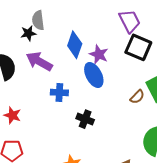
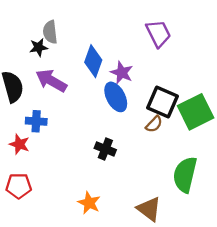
black square: (138, 47) -> (163, 102), moved
blue cross: (59, 93) -> (36, 121), moved
brown semicircle: (137, 97) -> (154, 124), moved

